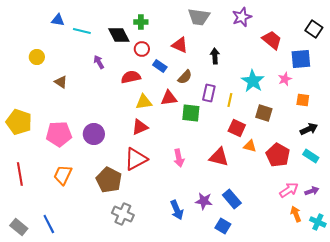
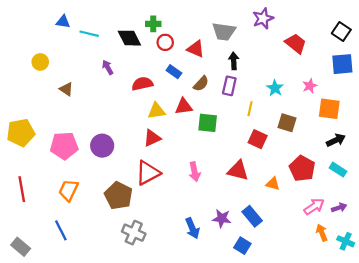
gray trapezoid: (199, 17) -> (224, 32), moved
red circle: (142, 49) -> (165, 42), moved
blue square: (301, 59) -> (342, 64), moved
cyan star: (253, 81) -> (275, 88), size x0.7
purple rectangle: (209, 93) -> (229, 86), moved
orange square: (303, 100) -> (329, 109), size x1.5
yellow pentagon: (19, 122) -> (21, 133), turned -30
orange triangle: (250, 146) -> (273, 184), moved
blue line: (49, 224) -> (61, 230), moved

